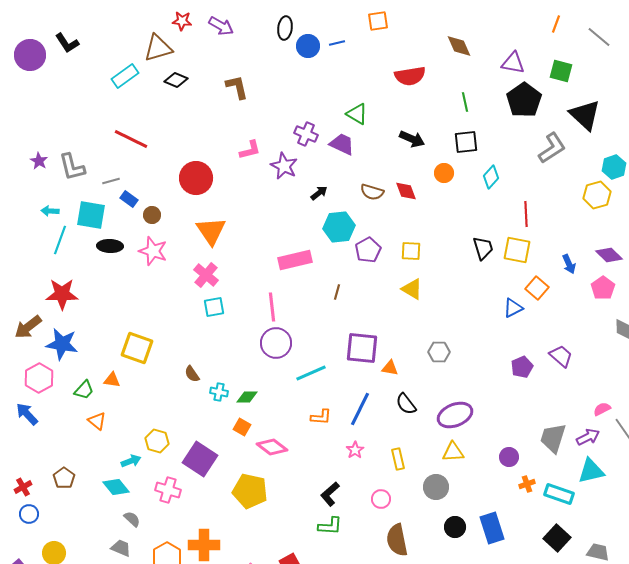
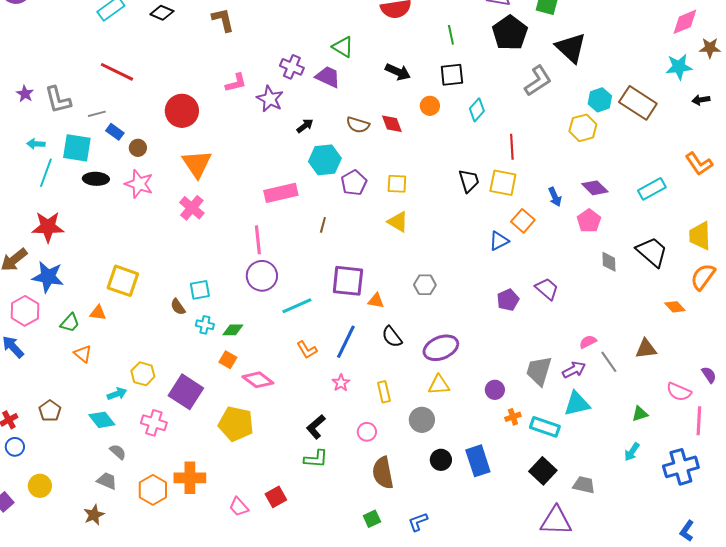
cyan square: (214, 307) -> (200, 290), moved
orange L-shape: (321, 417) -> (307, 350), turned 55

